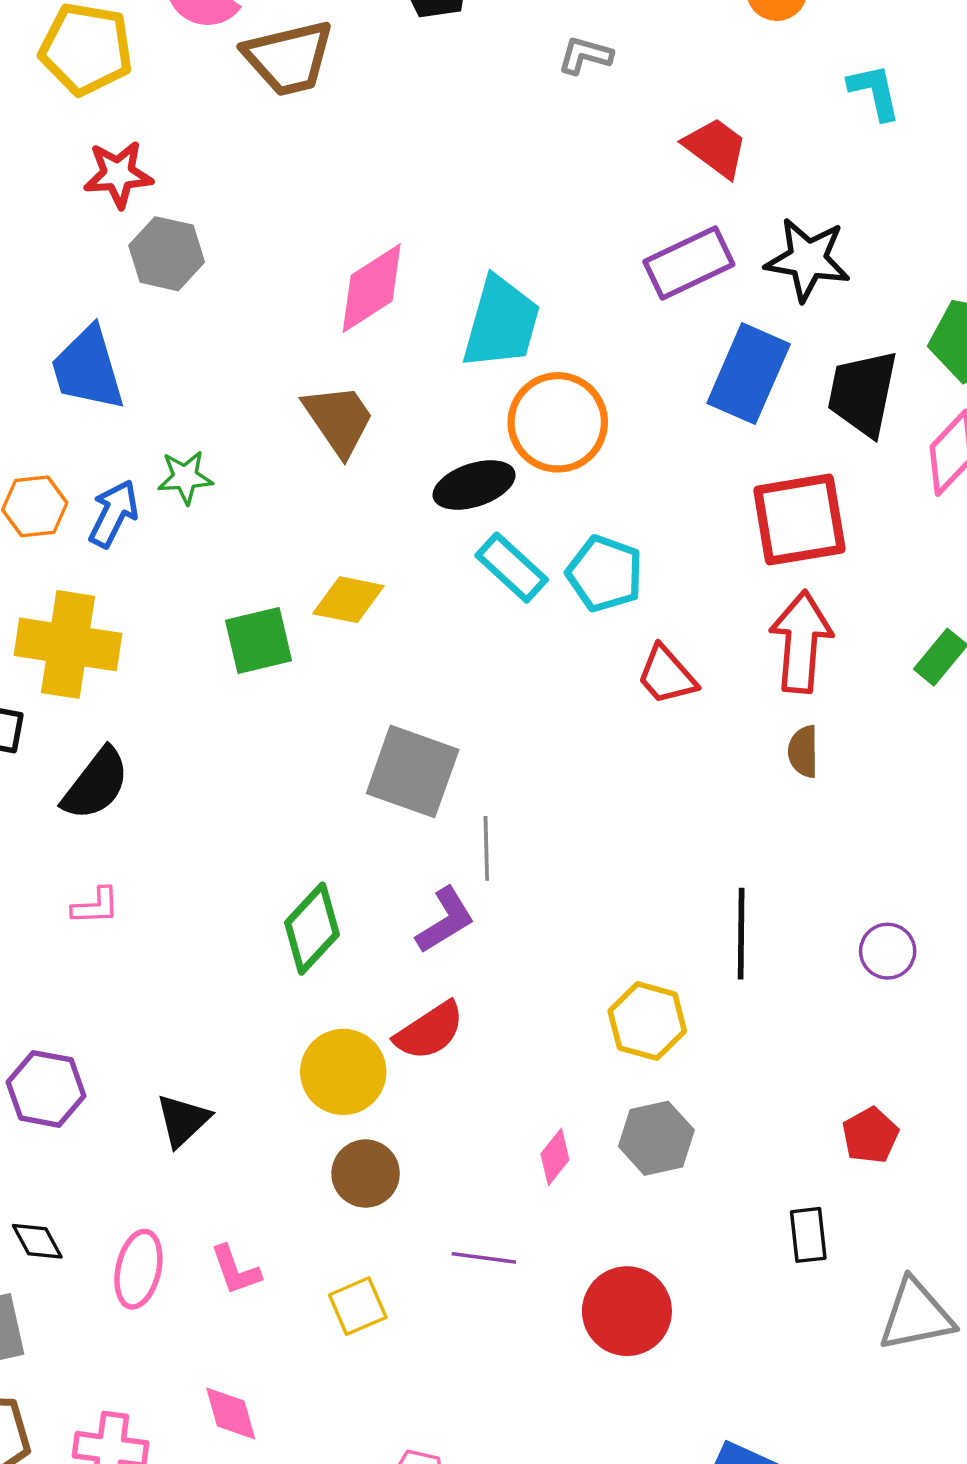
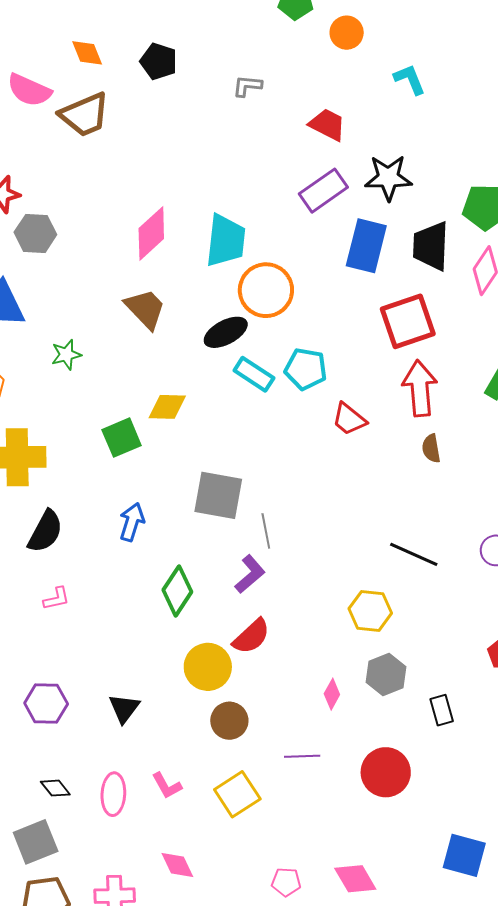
blue arrow: (113, 514) -> (132, 522), moved
black line: (741, 934) -> (414, 554), turned -57
black rectangle: (808, 1235) -> (442, 710), moved
yellow square: (358, 1306) -> (237, 794), size x1.4

